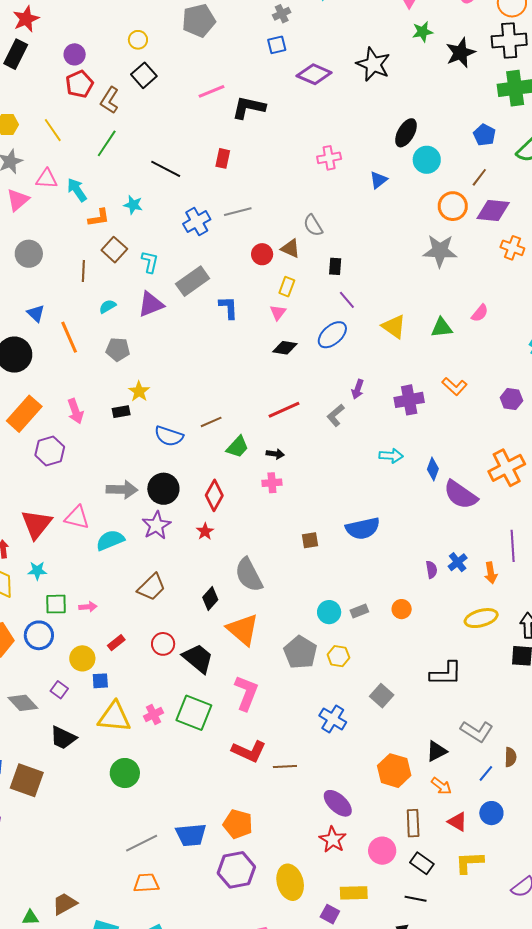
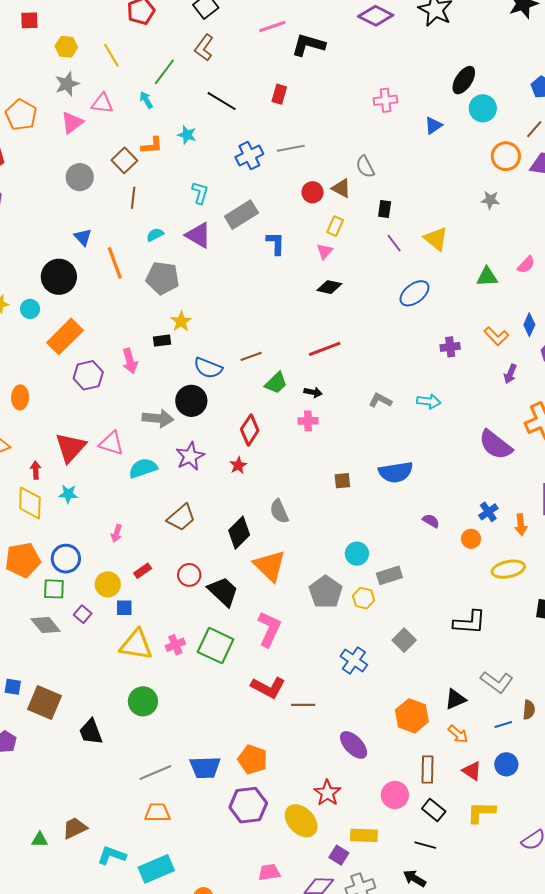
brown L-shape: (110, 100) -> (204, 48), moved
cyan arrow: (77, 190) -> (146, 100), moved, size x0.7
brown square: (114, 250) -> (124, 160), moved
gray star: (440, 251) -> (490, 200), size x0.6
purple triangle: (151, 304) -> (198, 235), turned 48
yellow triangle: (394, 326) -> (436, 239), moved
blue ellipse: (332, 335) -> (414, 293), moved
gray pentagon: (118, 349) -> (163, 278), size x1.4
purple arrow: (358, 389) -> (510, 374), moved
purple cross: (409, 400) -> (450, 347), size x0.7
pink arrow: (75, 411) -> (130, 361), moved
gray L-shape: (336, 415) -> (380, 400), moved, turned 65
blue diamond: (433, 469) -> (529, 325), moved
black circle: (163, 489) -> (191, 401), moved
purple semicircle: (431, 570) -> (431, 521), moved, turned -54
gray semicircle: (249, 575) -> (279, 511), size x0.7
black diamond: (210, 599) -> (239, 533), size x1.4
green square: (56, 604) -> (54, 589), moved
pink arrow: (88, 607) -> (117, 533), turned 108
orange circle: (402, 609) -> (471, 539), moved
gray rectangle: (359, 611) -> (389, 575), moved, size x1.4
black trapezoid: (63, 738) -> (91, 732), moved, turned 40
blue line: (486, 773) -> (503, 724), turned 30
red star: (333, 840) -> (327, 793), moved
yellow ellipse: (290, 882) -> (301, 821), turned -32

